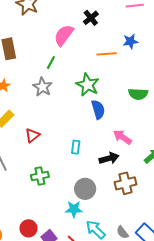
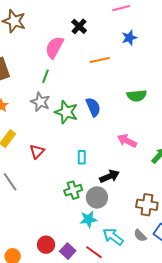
blue star: (130, 41) -> (129, 38), moved
green star: (88, 85) -> (66, 112), moved
blue semicircle: (98, 109) -> (93, 107), moved
black arrow: (109, 158) -> (109, 176), moved
green cross: (40, 176) -> (73, 190), moved
brown cross: (126, 183) -> (147, 205), moved, turned 30

